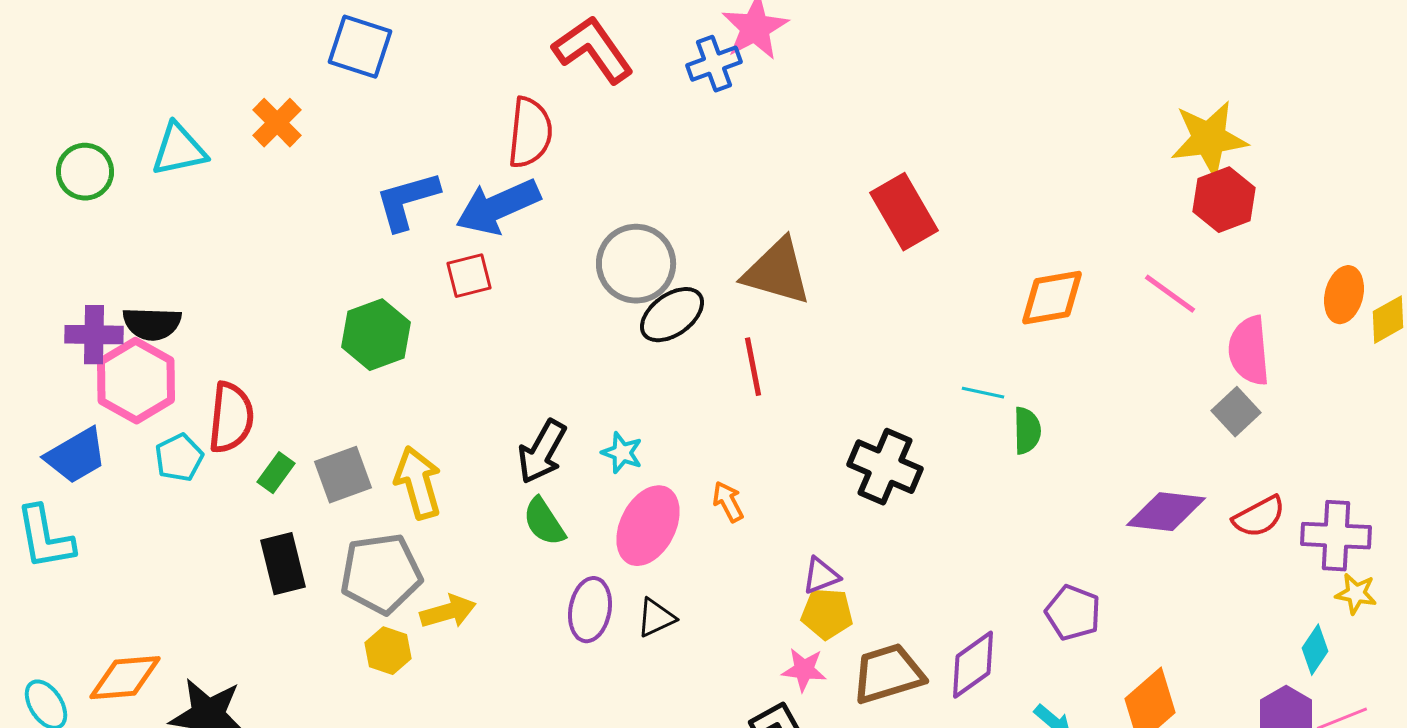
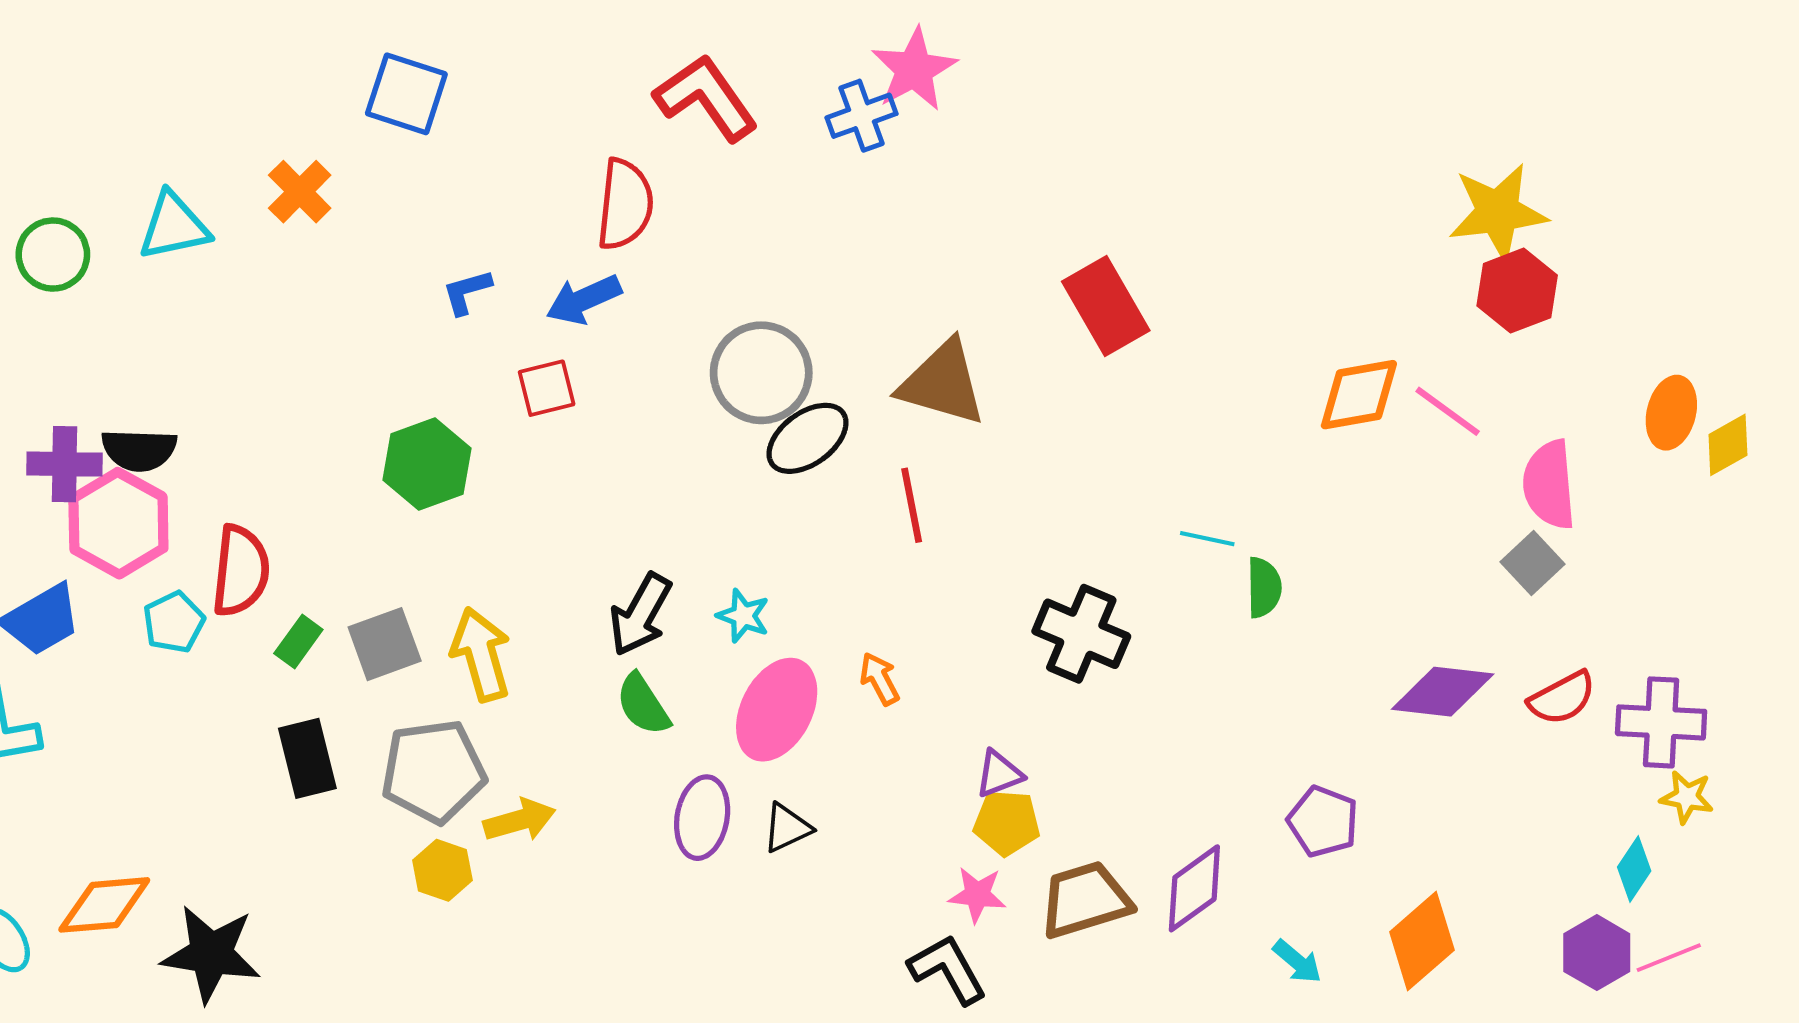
blue L-shape: (407, 201) -> (467, 292), size x0.6
blue arrow: (498, 207) -> (584, 300), size x0.7
orange diamond: (1052, 298) -> (1359, 395), moved

